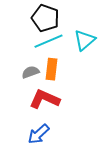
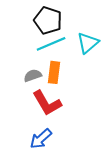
red L-shape: (44, 99) -> (47, 103), turned -144

